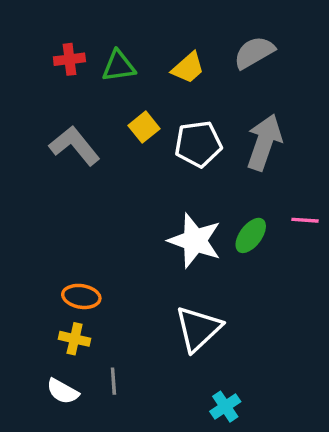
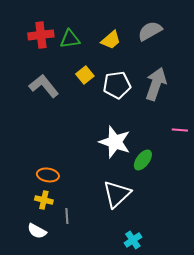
red cross: (69, 59) -> (41, 35), size x1.4
green ellipse: (251, 235) -> (143, 160), moved
gray line: (113, 381) -> (67, 216), moved

